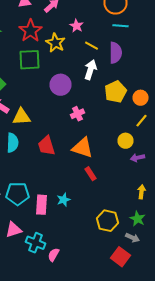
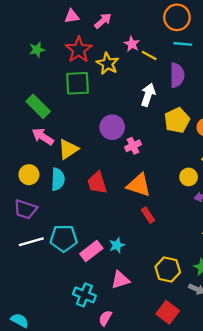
yellow line: (92, 46) -> (149, 56), moved
purple circle: (60, 85) -> (112, 127), moved
yellow triangle: (22, 117) -> (68, 149), turned -30
pink rectangle: (42, 205) -> (91, 251), turned 48
pink triangle: (14, 230) -> (120, 280), moved
pink semicircle: (54, 255) -> (105, 318), moved
red square: (120, 257) -> (168, 312), moved

